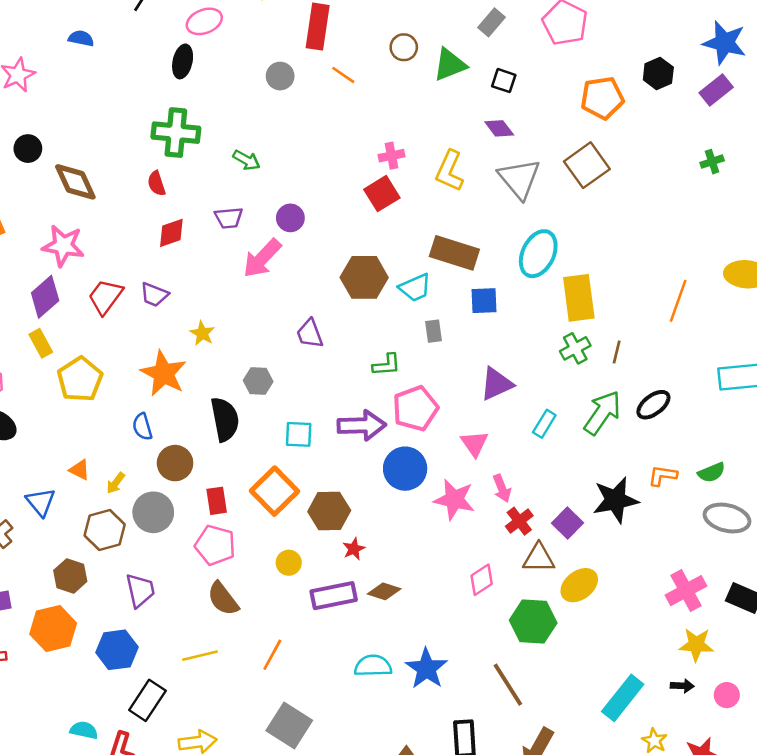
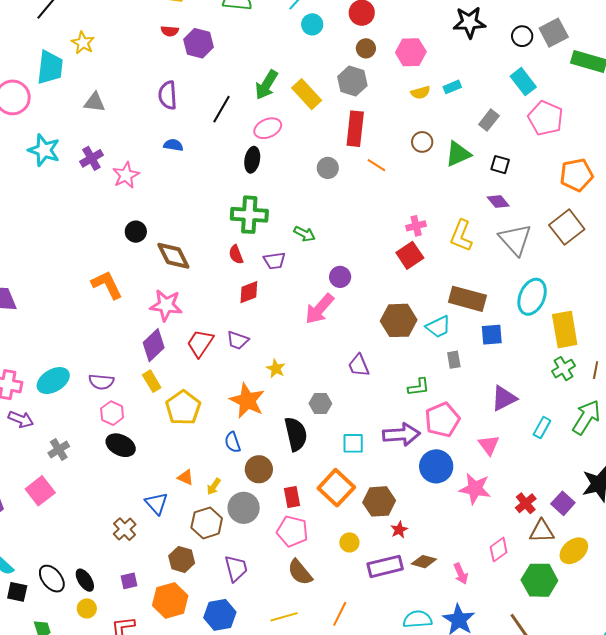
purple trapezoid: (229, 218) -> (274, 261), moved
pink arrow: (502, 488) -> (461, 574), moved

